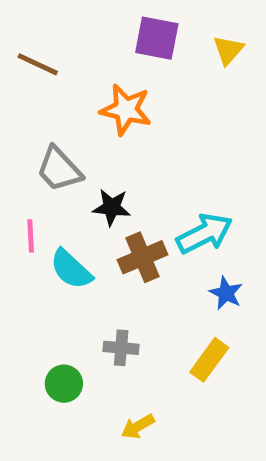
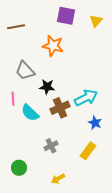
brown line: (38, 64) -> (16, 27), turned -36
gray cross: (121, 348) -> (51, 146), turned -32
green circle: (64, 384) -> (19, 168), moved

